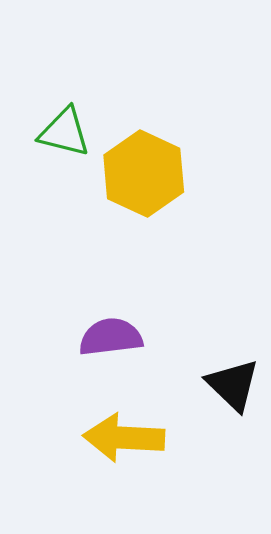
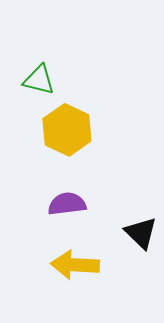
yellow hexagon: (144, 173) -> (67, 130), moved

